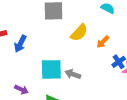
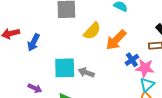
orange arrow: (103, 42) -> (116, 40), size x1.6

